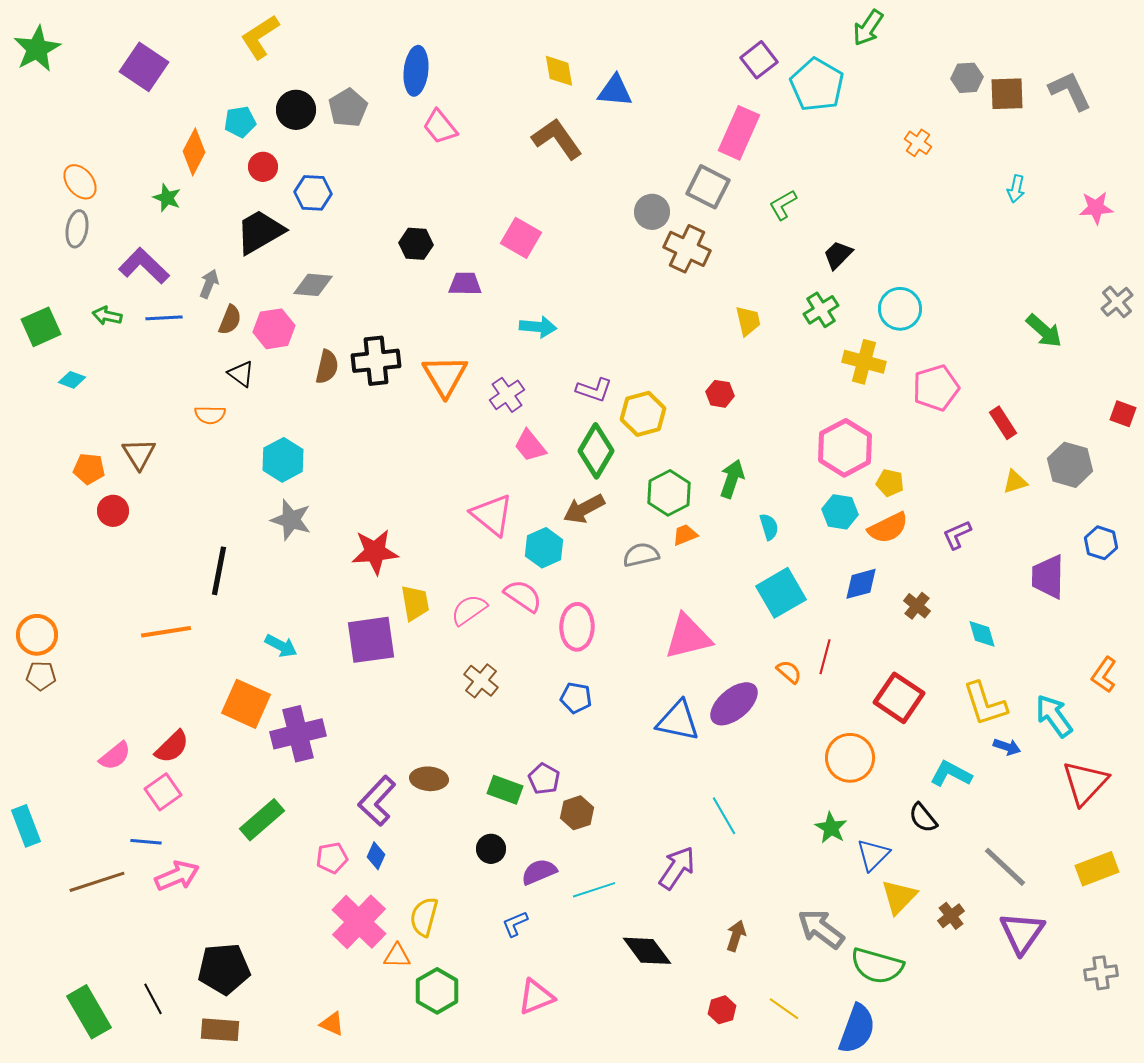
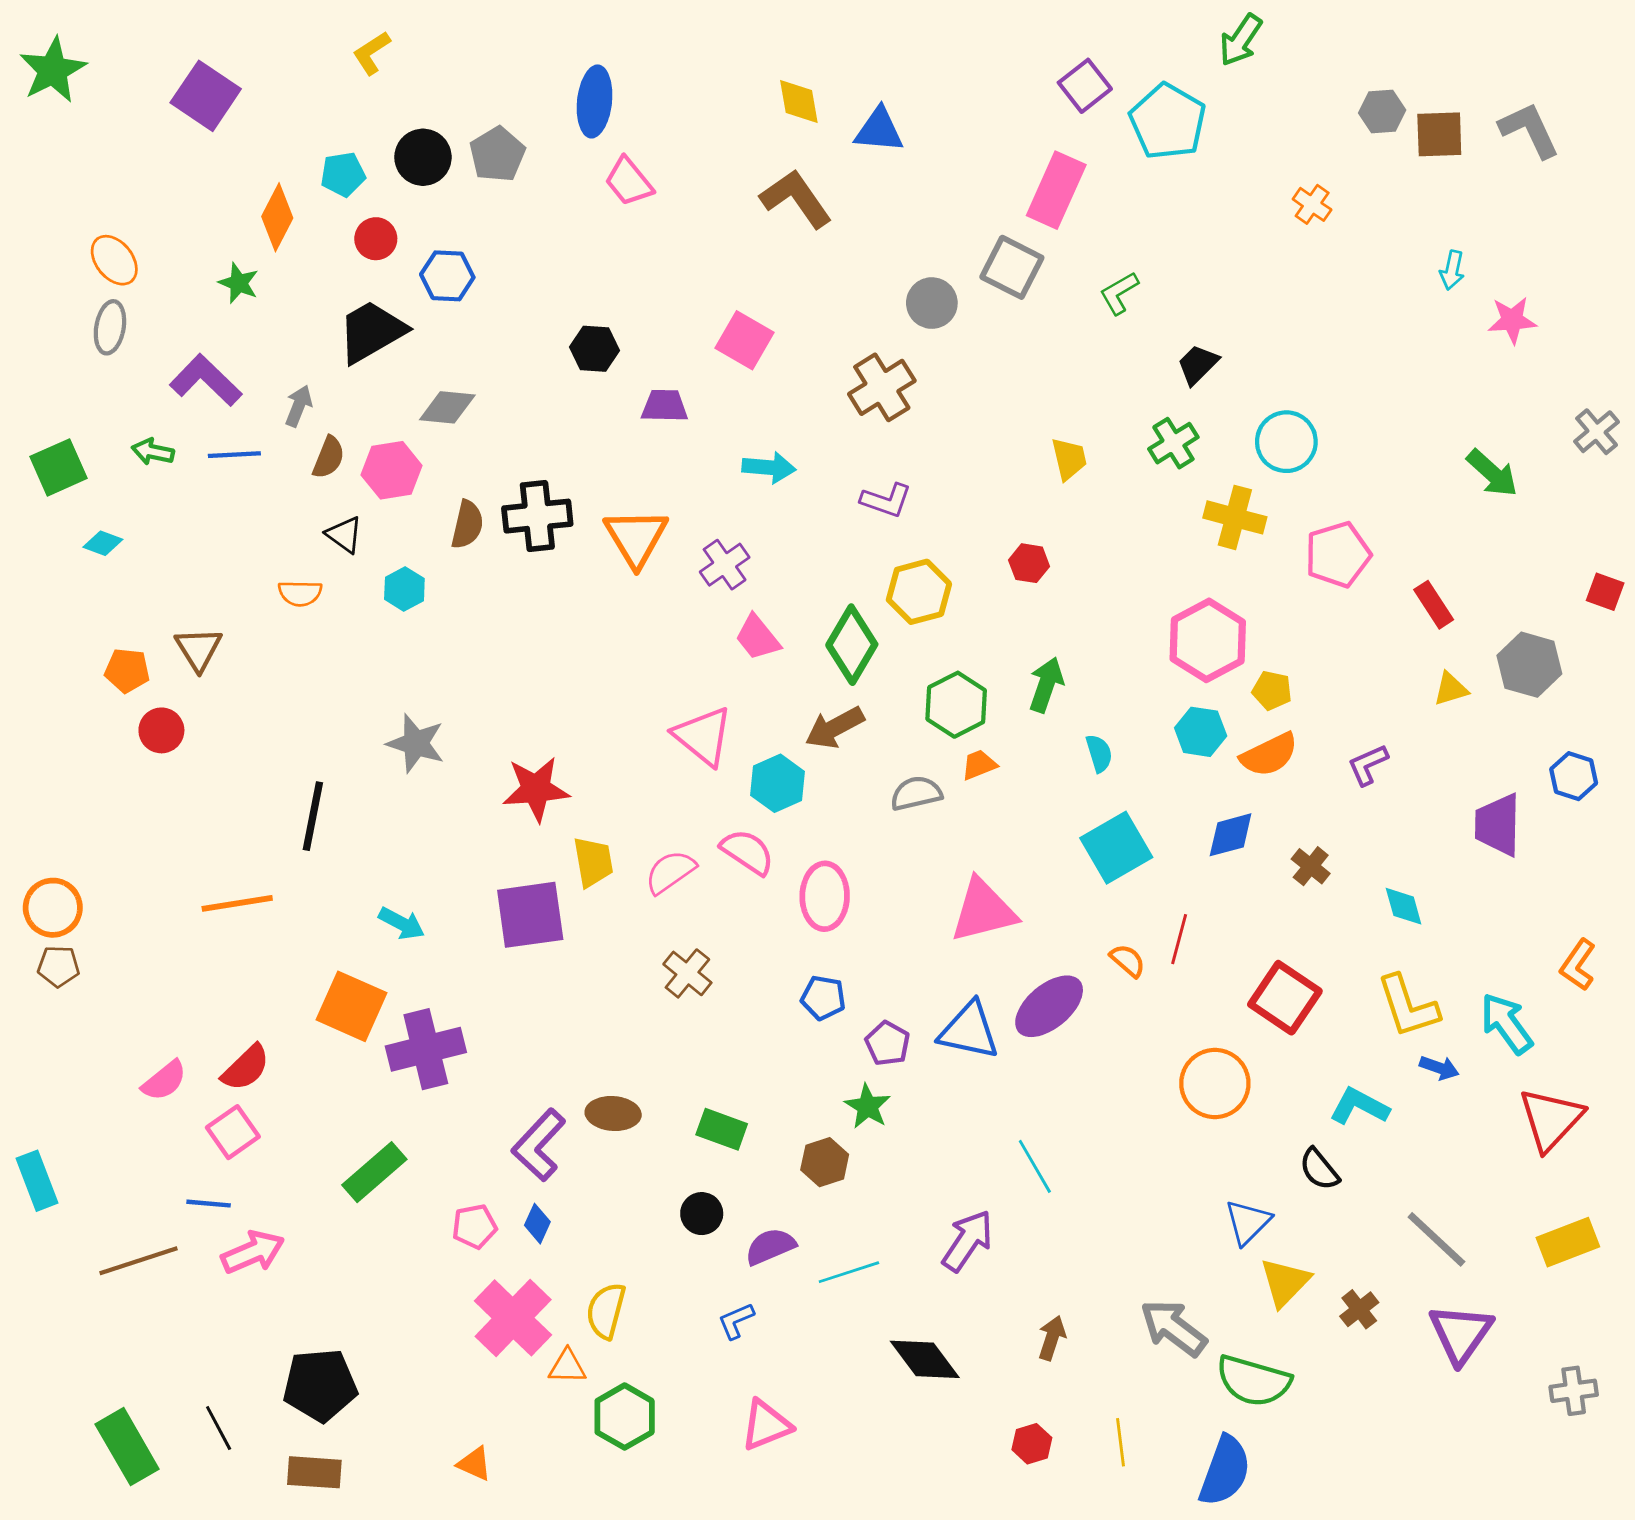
yellow L-shape: (260, 37) -> (372, 53), size x0.7
pink star: (1096, 208) -> (1512, 320), moved
brown cross: (687, 249) -> (882, 387), moved, turned 33
purple L-shape: (594, 390) -> (886, 500), moved
cyan hexagon: (283, 460) -> (404, 589), moved, size x0.7
purple pentagon: (544, 779) -> (888, 1043), moved
green star: (831, 828) -> (868, 1106), moved
yellow line: (784, 1009) -> (1121, 1442), turned 48

